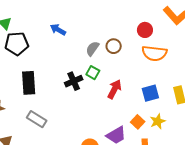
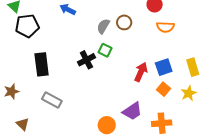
orange semicircle: (154, 53) -> (165, 27), size x0.7
red arrow: (114, 89) -> (141, 72), moved
yellow star: (158, 121) -> (189, 93), moved
orange square: (138, 122) -> (164, 89), moved

